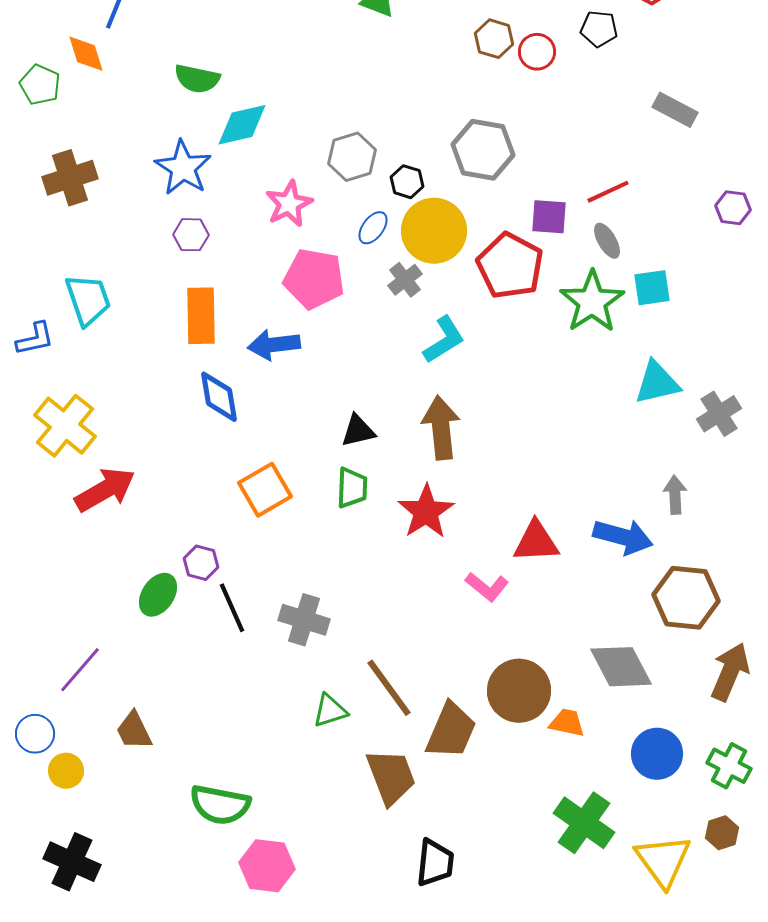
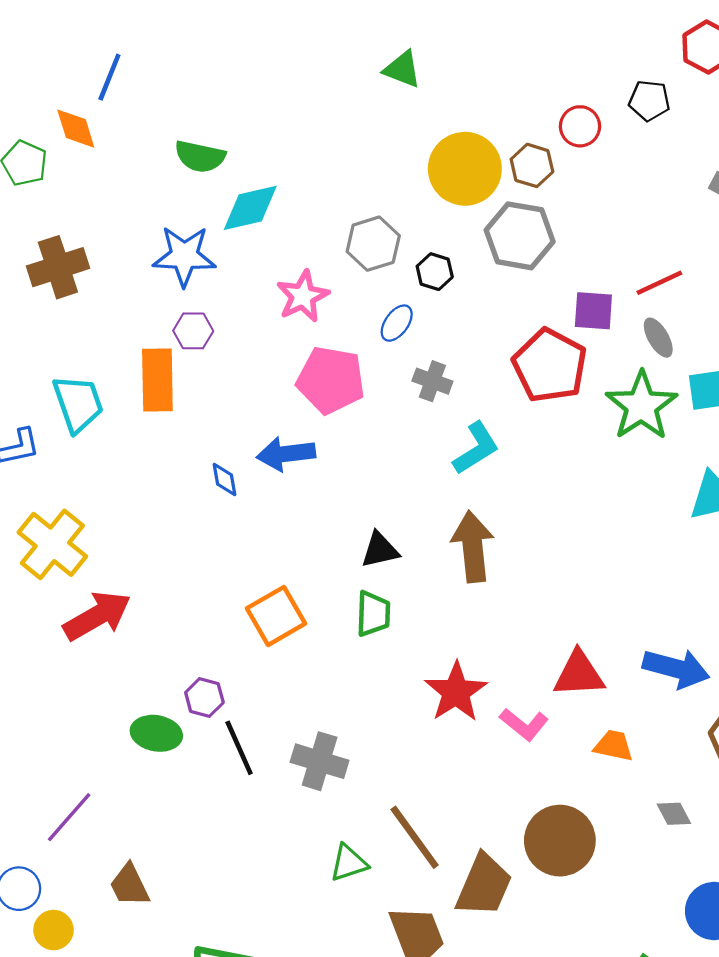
brown hexagon: (494, 39) -> (532, 165), moved
blue star: (183, 168) -> (184, 256), turned -30
yellow circle: (434, 231) -> (465, 169), moved
gray cross: (405, 280) -> (432, 381), turned -32
orange rectangle: (201, 316) -> (157, 380), moved
blue diamond: (219, 397) -> (225, 480), moved, size x0.6
red star: (426, 512) -> (456, 692), moved
green ellipse: (158, 595) -> (156, 733), turned 66
gray diamond: (621, 667) -> (674, 814), size x0.5
orange trapezoid: (567, 723) -> (614, 746), moved

